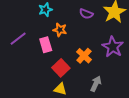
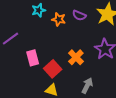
orange star: (60, 30) -> (59, 19), moved
pink rectangle: (46, 45) -> (33, 58), moved

